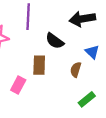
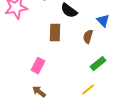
pink rectangle: (18, 85) -> (38, 66), moved

